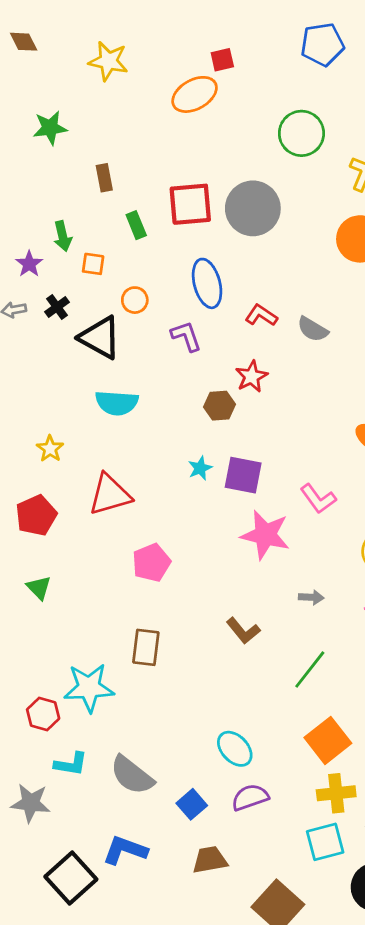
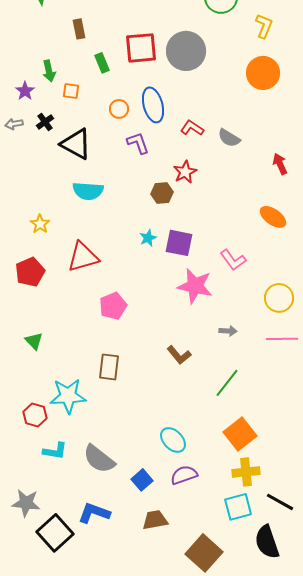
orange circle: (135, 300) -> (119, 109), moved
green triangle: (39, 588) -> (34, 341), moved
gray star: (31, 803) -> (26, 503), moved

